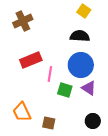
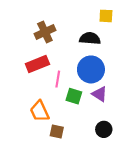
yellow square: (84, 11) -> (106, 16), moved, turned -32
brown cross: (23, 21) -> (45, 32), moved
orange trapezoid: (22, 112) -> (40, 111), moved

